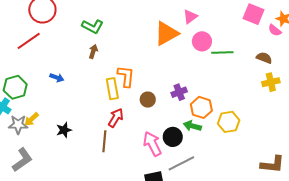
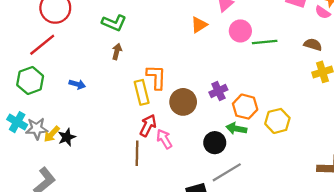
orange triangle: (166, 33) -> (199, 25), size x0.6
green hexagon: (15, 87) -> (30, 81), moved
brown circle: (148, 100) -> (183, 102), size x1.5
gray star: (18, 125) -> (37, 129), moved
black star: (64, 130) -> (67, 137), moved
pink arrow: (152, 144) -> (164, 139), moved, size x0.7

